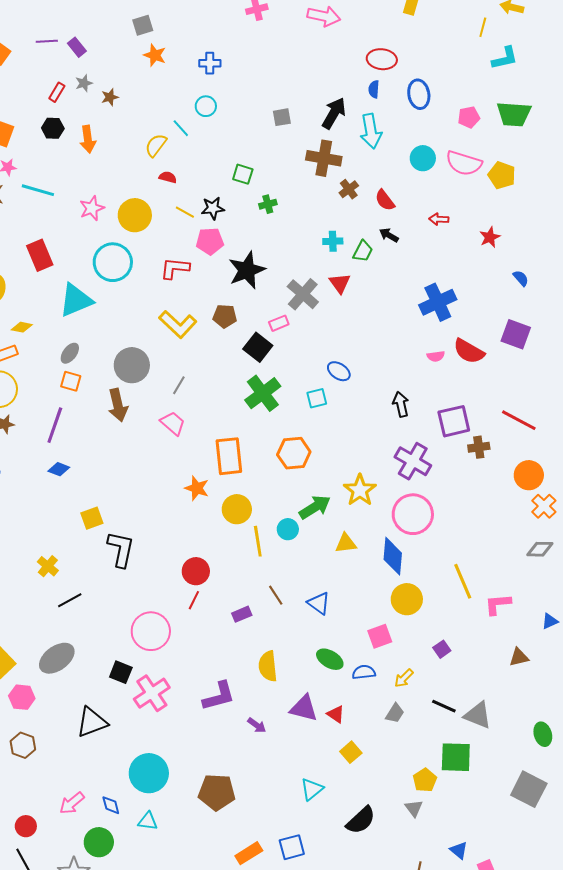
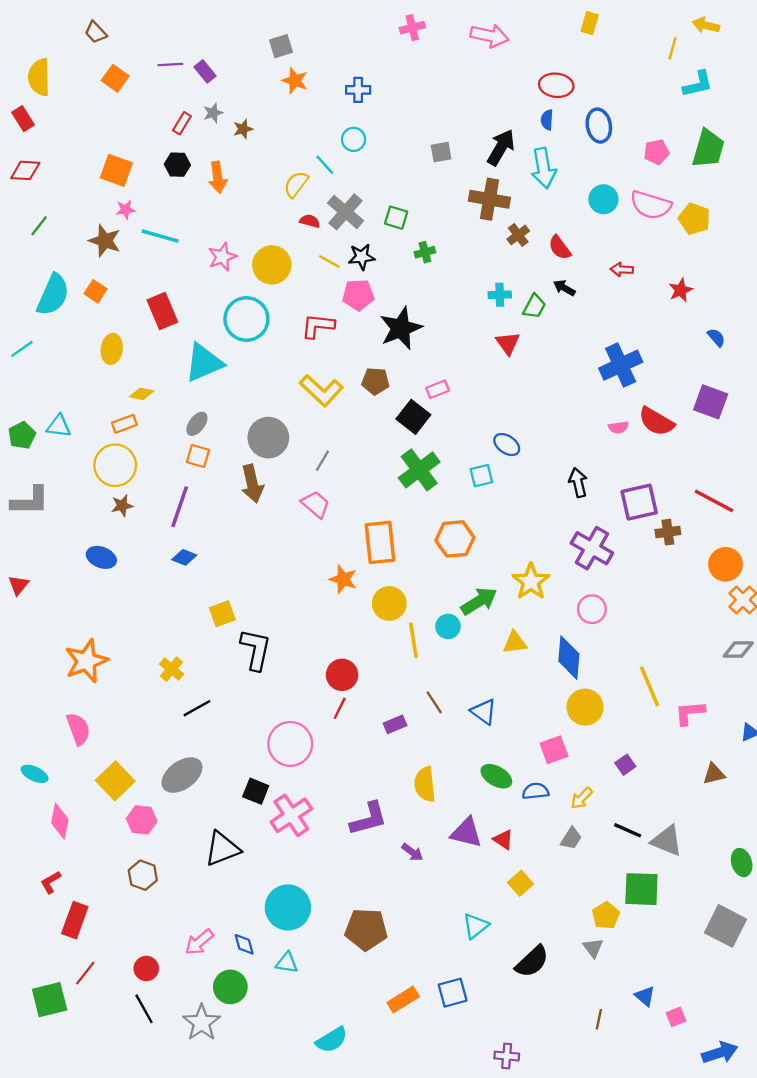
green trapezoid: (514, 114) -> (708, 149), turned -78
gray cross: (303, 294) -> (345, 212), moved
pink circle: (413, 514) -> (592, 609), size x0.6

